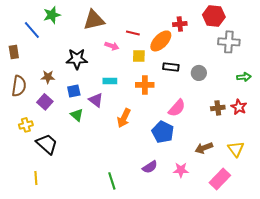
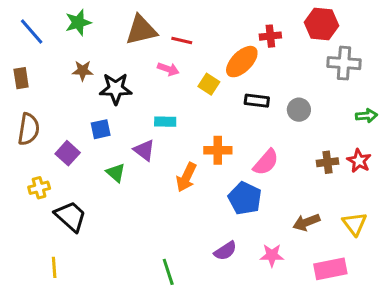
blue line: (32, 30) -> (32, 32), moved
red line: (133, 33) -> (182, 41), moved
yellow square: (139, 56) -> (209, 84), turned 32
brown star: (48, 77) -> (83, 71), moved
orange cross: (145, 85) -> (218, 150), moved
blue square: (74, 91) -> (101, 129), moved
pink rectangle: (220, 179) -> (330, 269), turned 35

